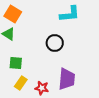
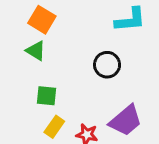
purple trapezoid: (67, 79) -> (126, 121), turned 45

